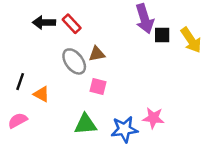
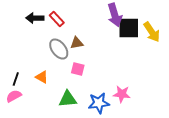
black square: (162, 35) -> (129, 28), size x1.6
black line: (20, 82) -> (16, 79), moved
orange triangle: (41, 94) -> (42, 77), moved

